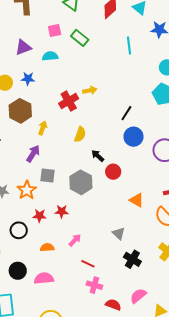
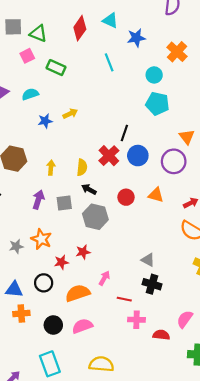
pink square: (55, 30) -> (27, 56), moved
blue star: (28, 79) -> (45, 121), moved
yellow arrow: (90, 90) -> (70, 114), moved
red cross: (69, 101) -> (109, 156), moved
yellow arrow: (43, 128) -> (51, 168), moved
black arrow: (98, 156) -> (89, 189), moved
gray square: (48, 175) -> (64, 203), moved
orange triangle: (137, 200) -> (156, 195), moved
orange semicircle: (47, 247) -> (78, 293), size x1.6
black cross: (132, 259) -> (152, 284), moved

